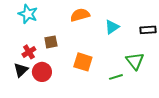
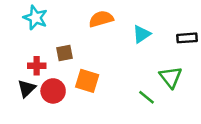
red cross: (29, 52) -> (37, 66), turned 32
orange square: (83, 62) -> (87, 81), moved
green line: (116, 77) -> (147, 97), turned 56

